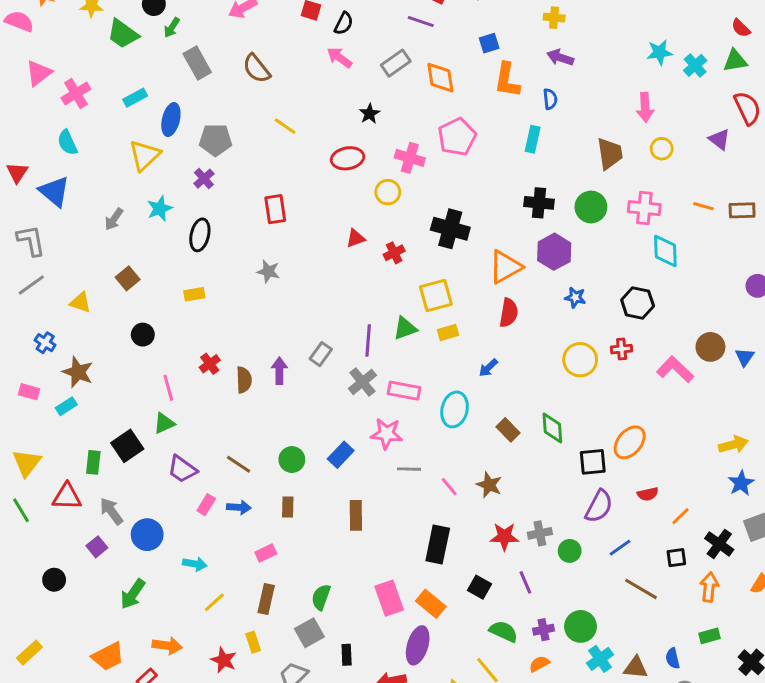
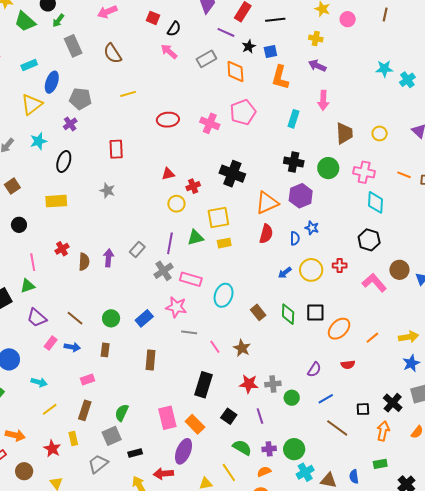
blue semicircle: (550, 99) -> (295, 238), moved
pink arrow: (645, 107) -> (323, 100), moved
black star: (369, 114) -> (249, 47), moved
yellow line: (285, 126) -> (128, 94), turned -56
yellow circle: (388, 192) -> (176, 204), moved
yellow rectangle: (194, 294) -> (56, 201), size x1.5
black hexagon: (638, 303) -> (369, 240), moved
blue arrow: (488, 368) -> (285, 273), moved
black square: (593, 462) -> (315, 312), moved
purple semicircle: (599, 506) -> (314, 370), size x0.7
orange line: (681, 516) -> (372, 338), moved
black rectangle: (347, 655) -> (135, 453), turned 72

